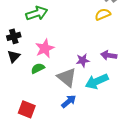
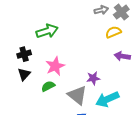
purple arrow: (109, 55) -> (122, 56), moved

